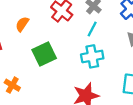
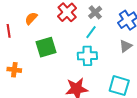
orange cross: (12, 85) -> (14, 70), turned -32

